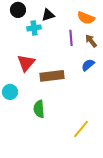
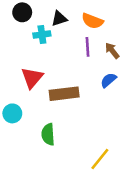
orange semicircle: (86, 18) -> (92, 21), moved

